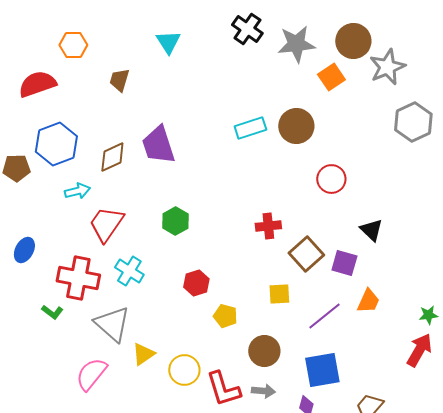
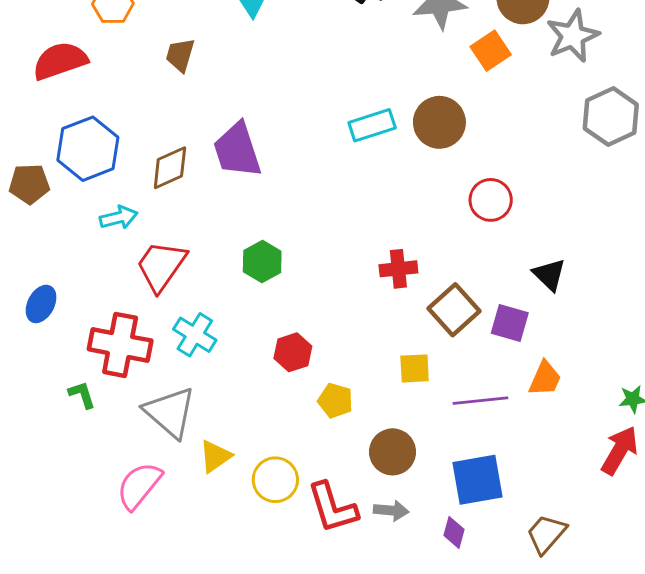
green L-shape: (52, 312) -> (82, 395), turned -145
purple line: (324, 316) -> (480, 401), turned 33

